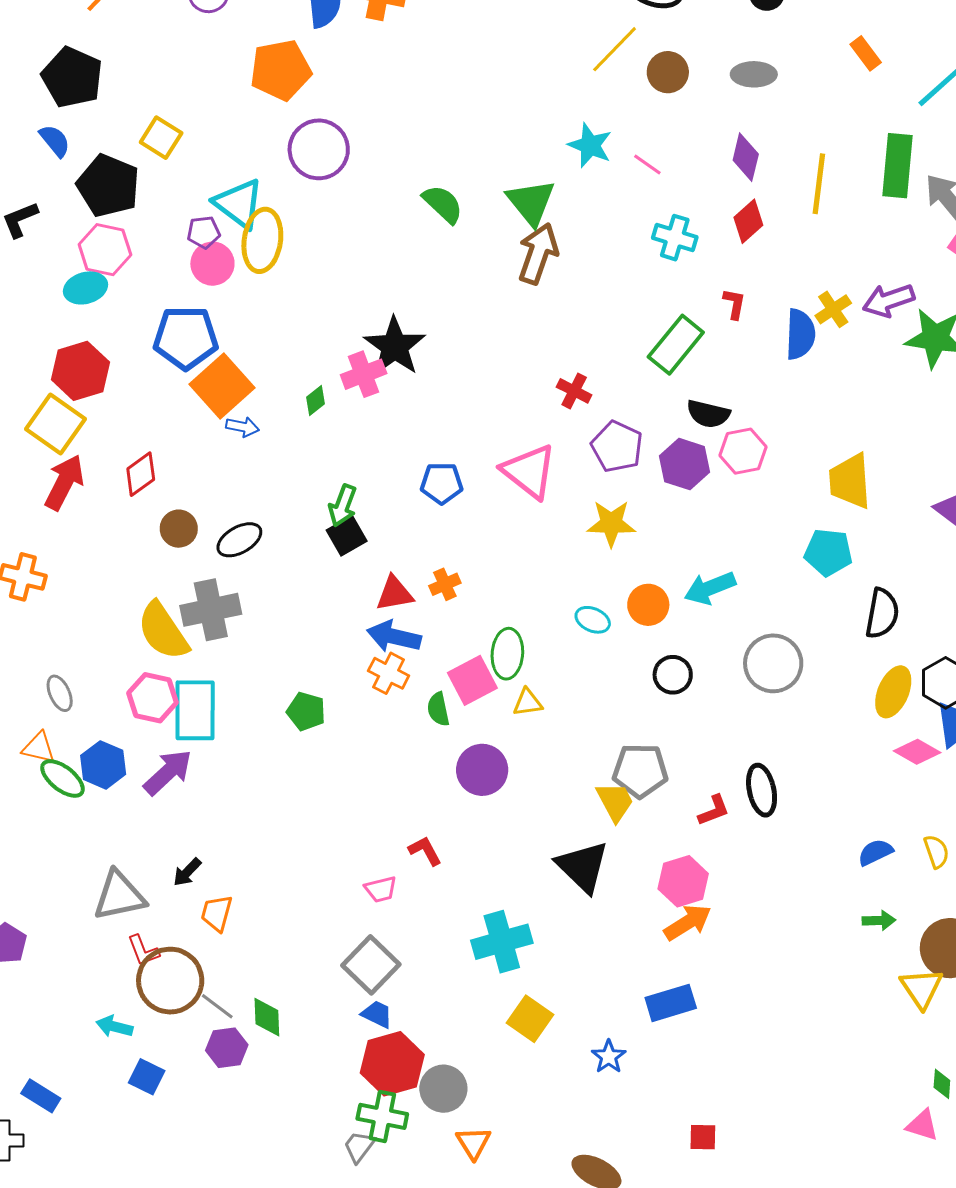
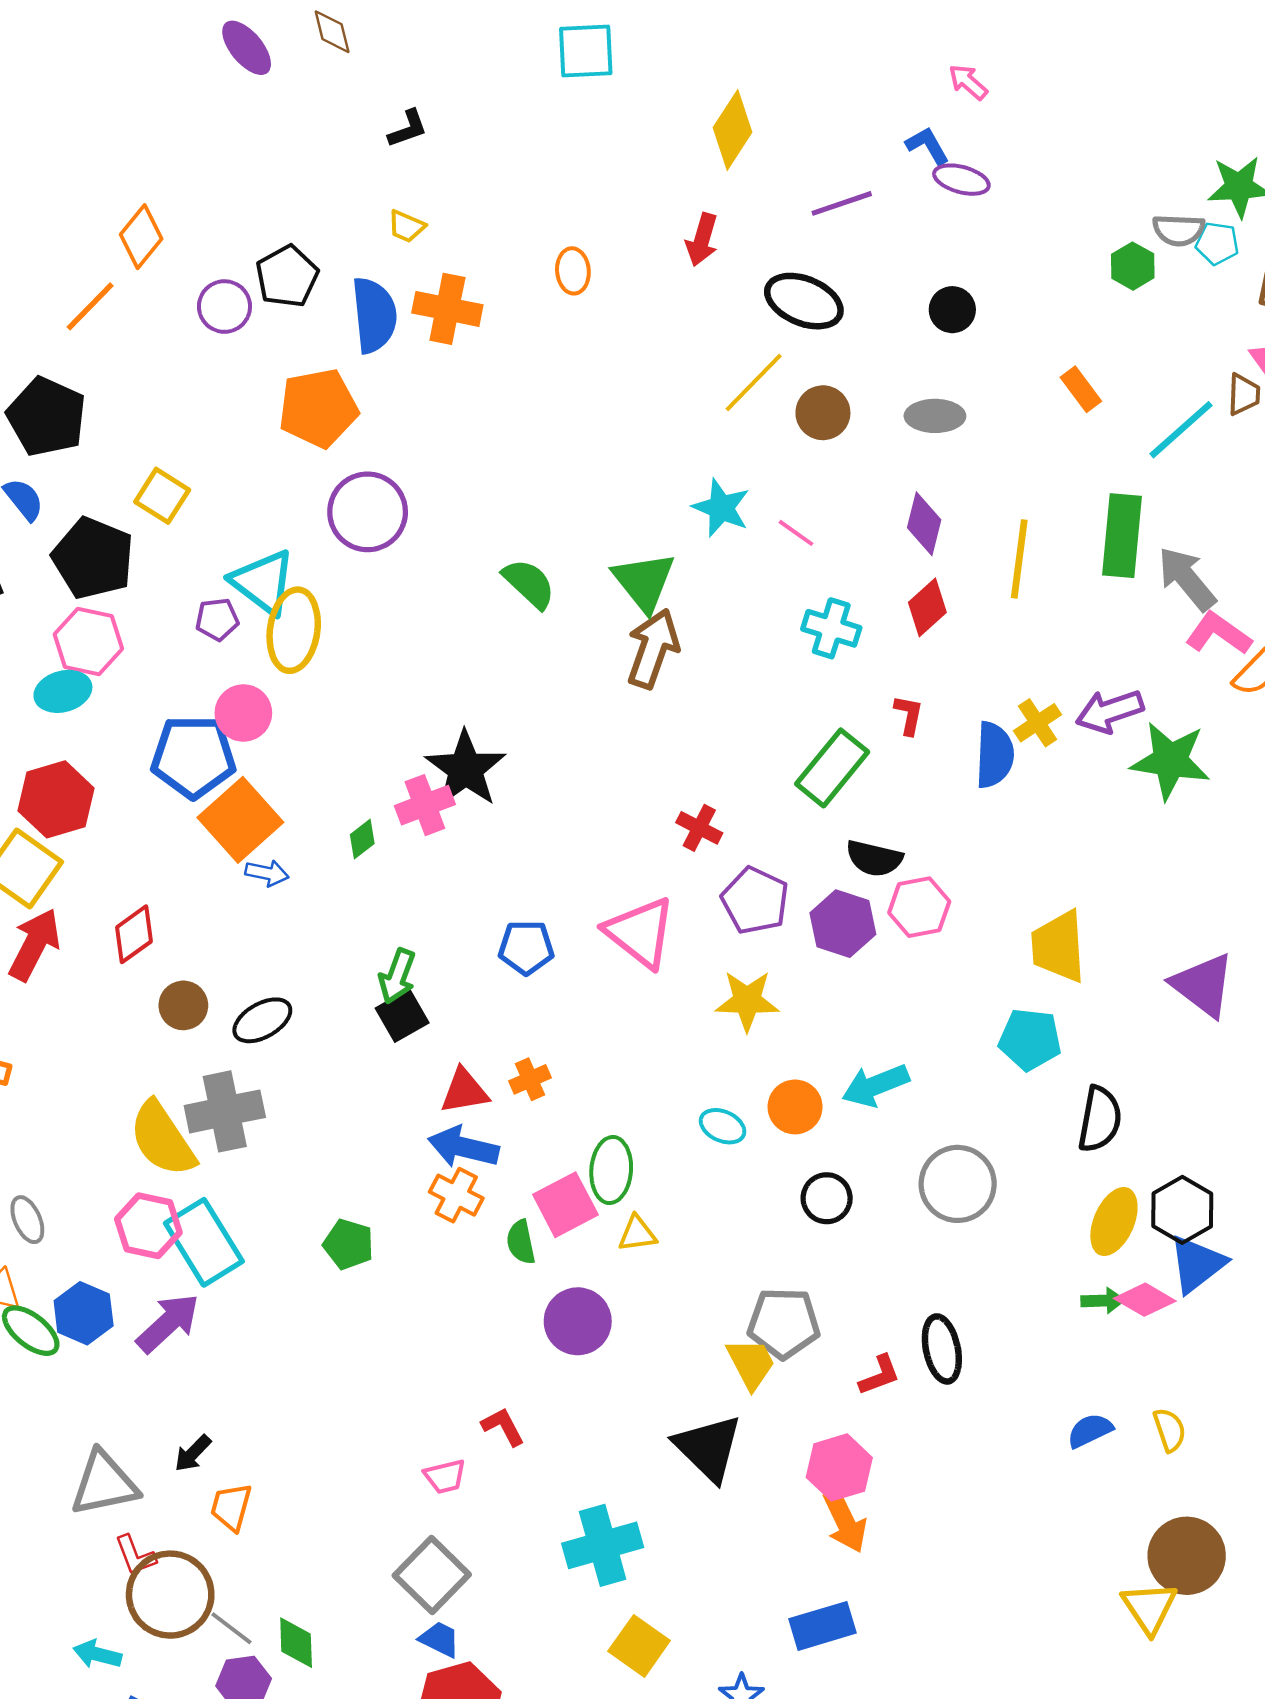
pink circle: (212, 264) -> (243, 713), moved
cyan rectangle: (195, 710) -> (204, 1242), turned -32
green arrow: (879, 920) -> (1103, 1301), moved
orange arrow: (688, 922) -> (845, 1521), turned 96

